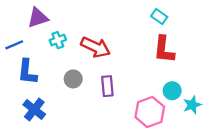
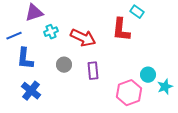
red L-shape: (164, 49) -> (121, 30), moved

